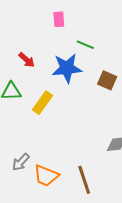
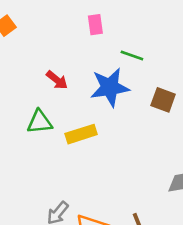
yellow rectangle: (43, 103) -> (81, 134), turned 40

